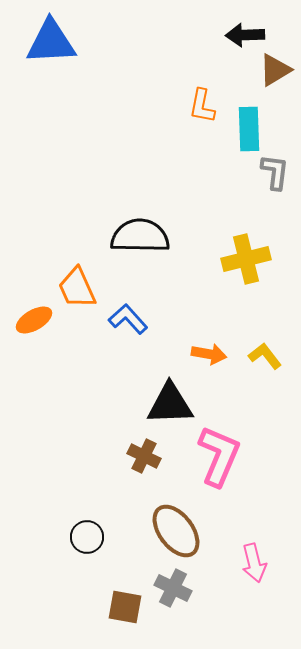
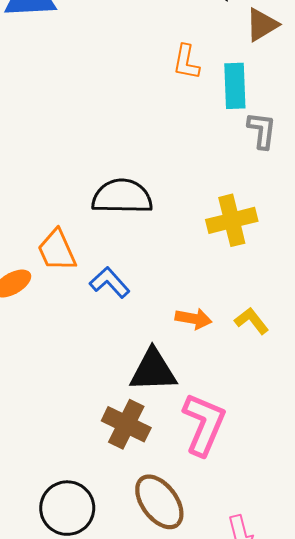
brown cross: (144, 456) -> (126, 424), size x1.4
black circle: (87, 537) -> (67, 508), size x1.6

